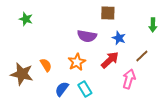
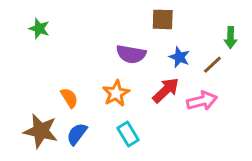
brown line: (142, 56) -> (212, 65), moved
brown star: (22, 74) -> (41, 131), moved
pink arrow: (129, 79) -> (202, 101), moved, turned 60
blue semicircle: (62, 89) -> (77, 134), moved

